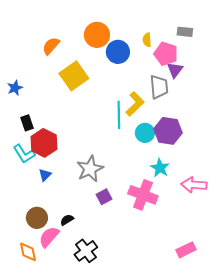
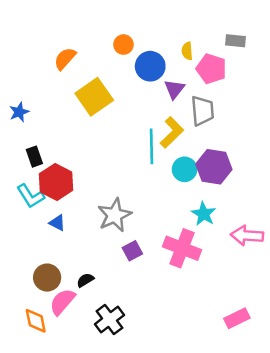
orange circle: (97, 35) -> (123, 45), size x0.6
purple triangle: (175, 70) -> (174, 89), moved
blue triangle: (45, 175) -> (57, 223), turned -48

